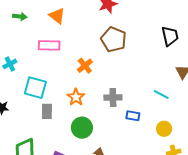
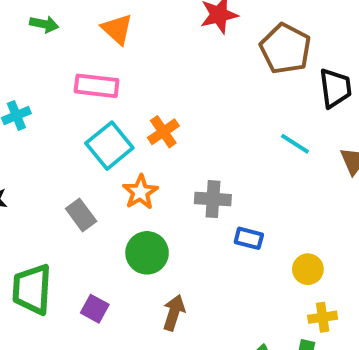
brown pentagon: (114, 39) -> (285, 49), moved
cyan square: (35, 88) -> (109, 146), moved, turned 30
cyan line: (161, 95) -> (295, 144), moved
gray rectangle: (47, 111) -> (81, 215), turned -42

